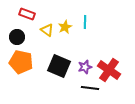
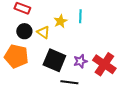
yellow triangle: (47, 30) -> (43, 32), moved
black circle: (17, 37) -> (24, 31), moved
black line: (90, 88) -> (69, 82), moved

